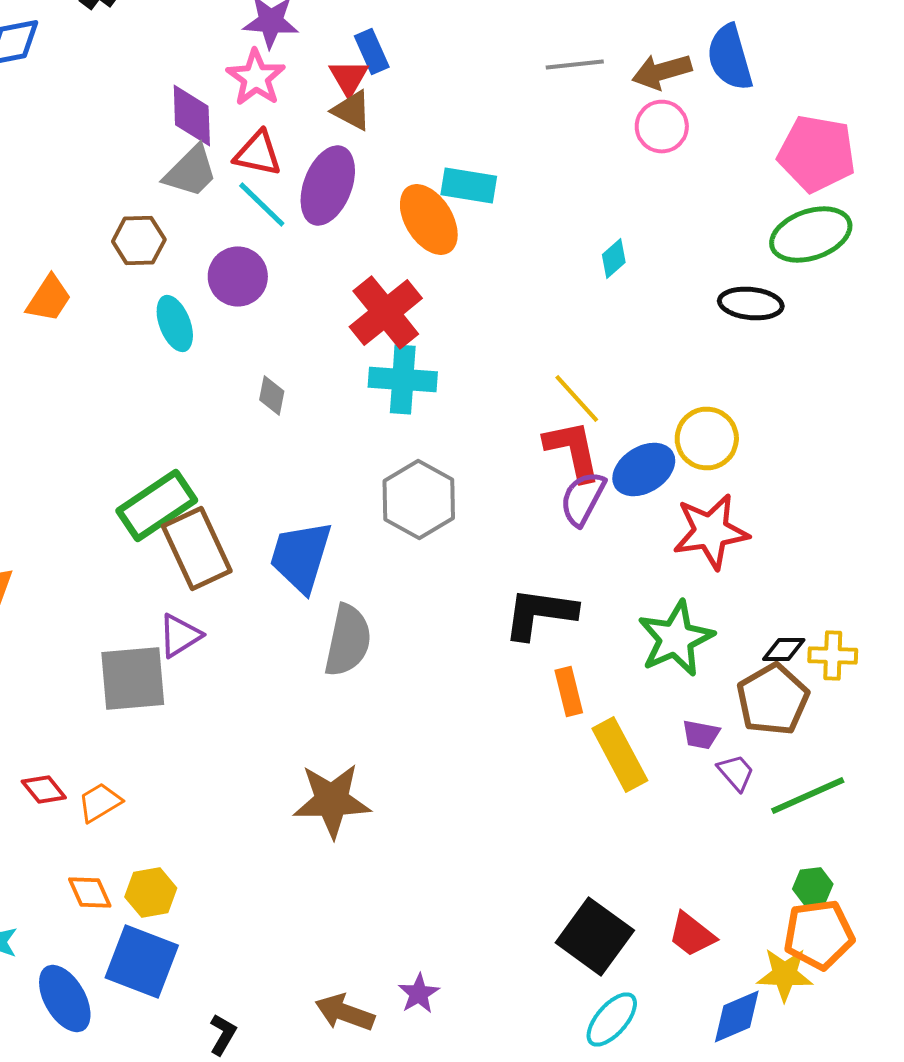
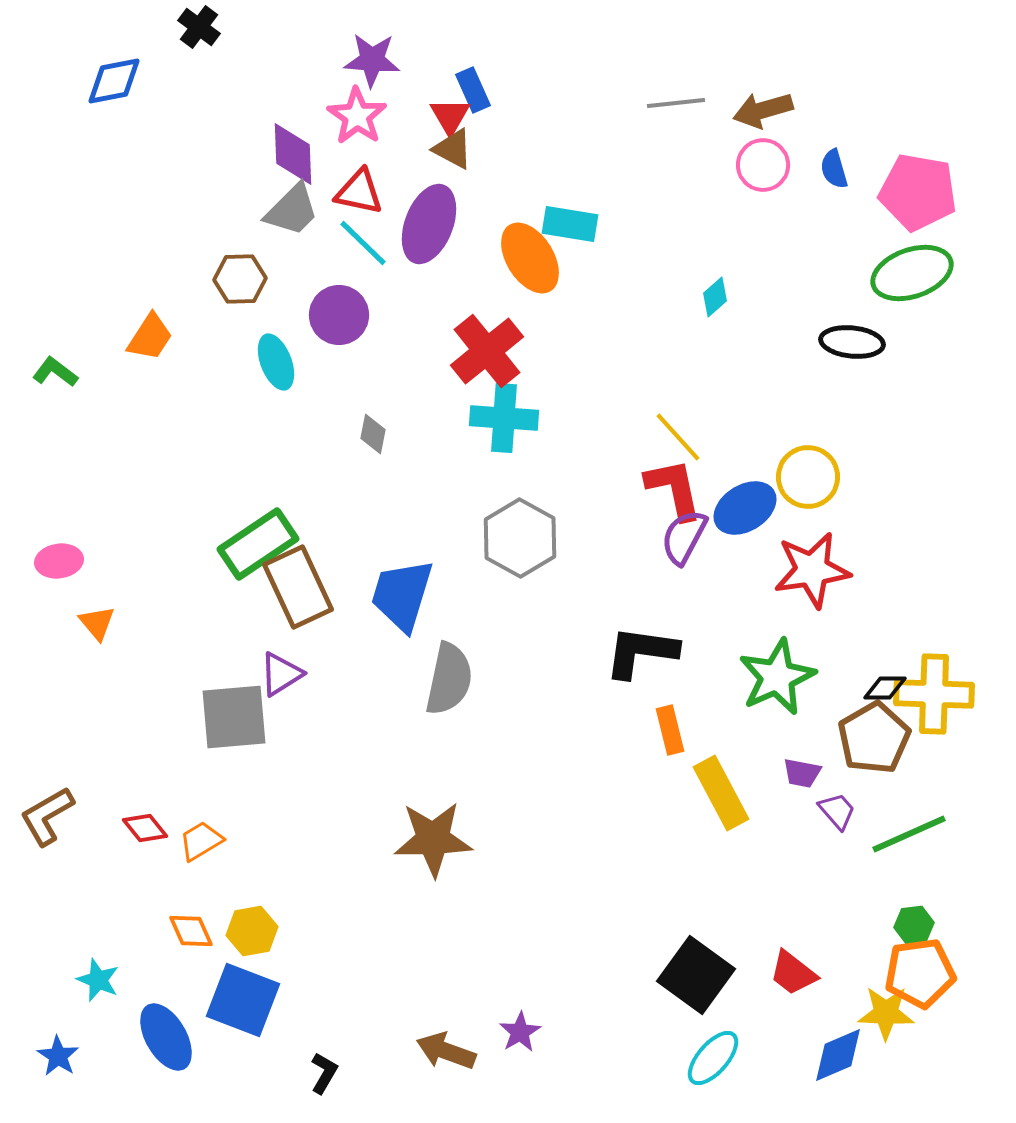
blue semicircle: (730, 58) -> (834, 169), moved, size x0.6
yellow cross: (833, 656) -> (934, 694), size x1.6

